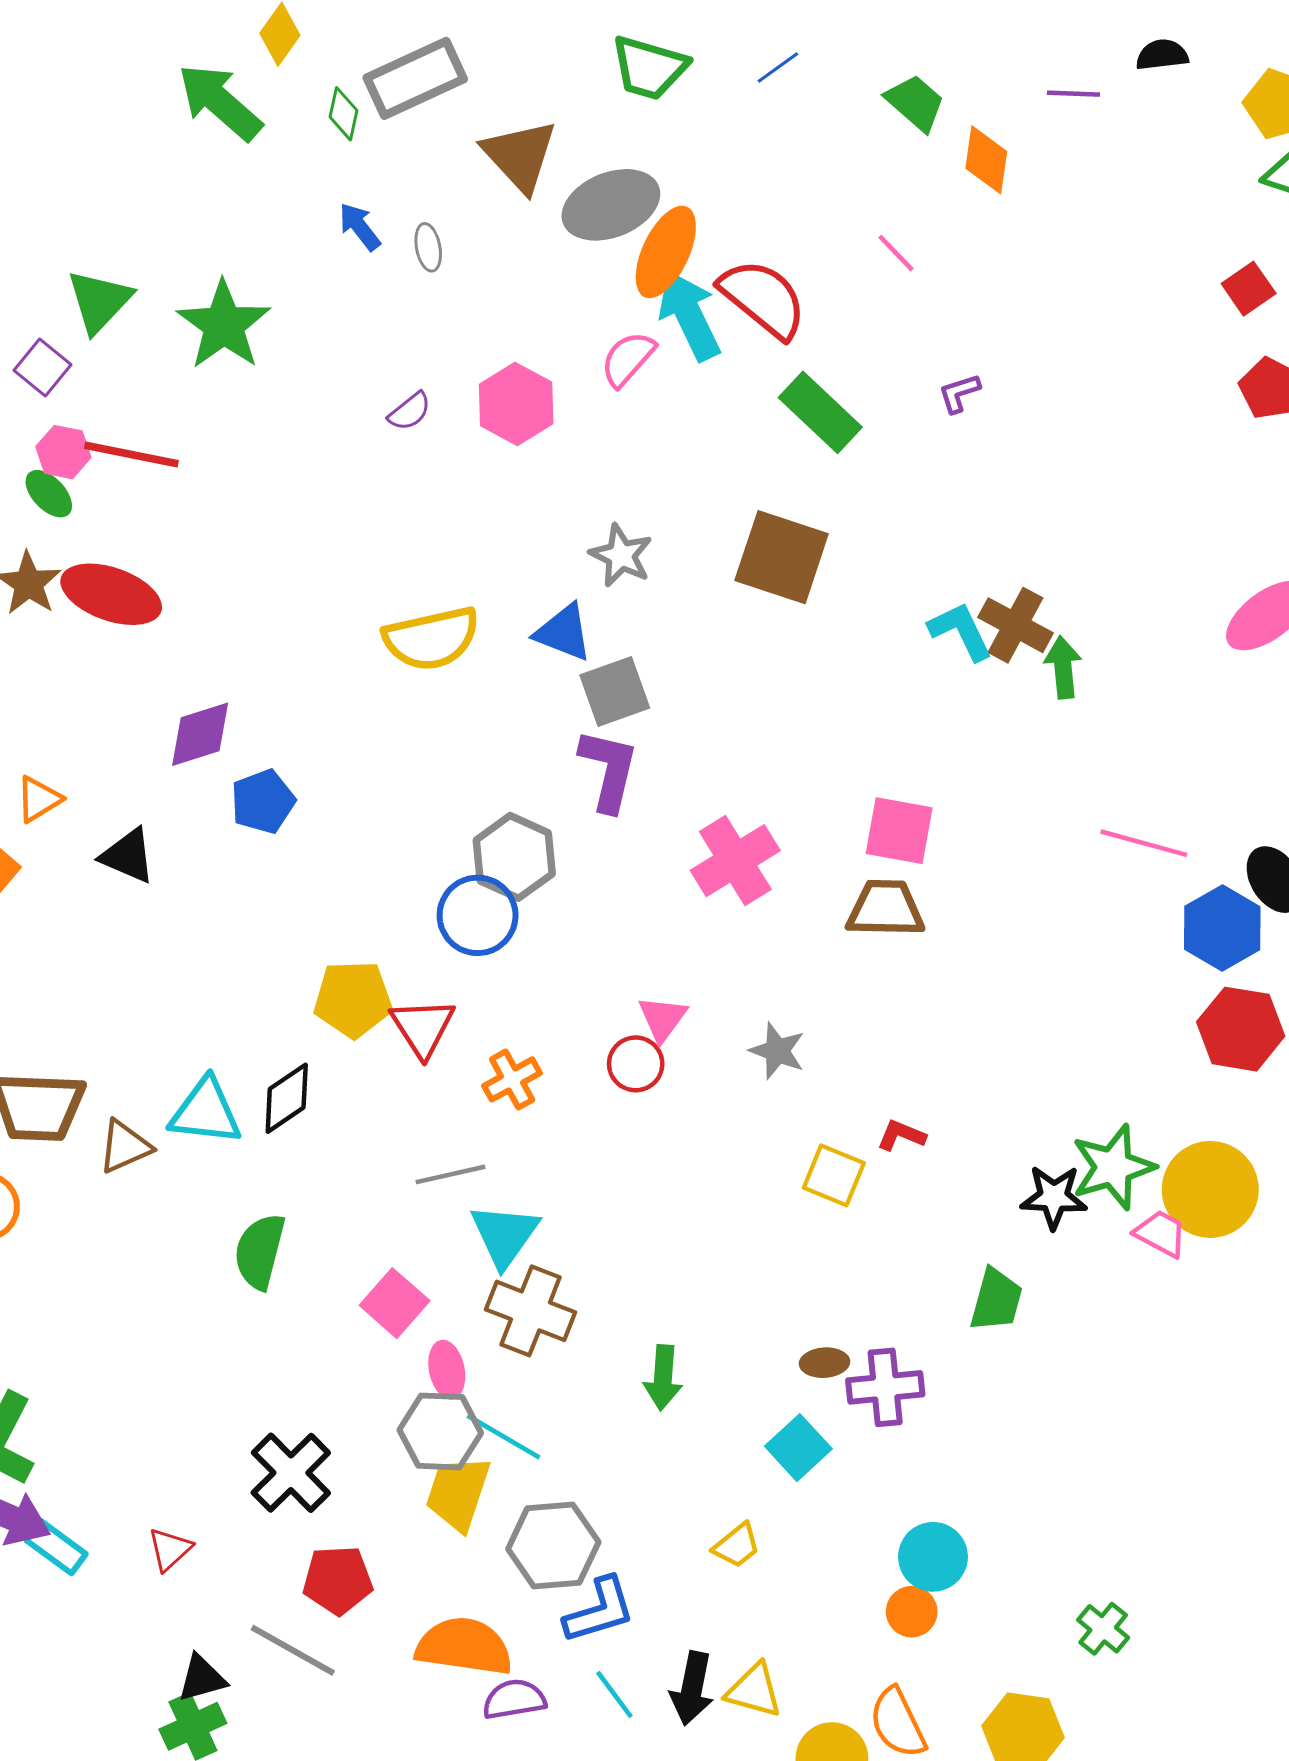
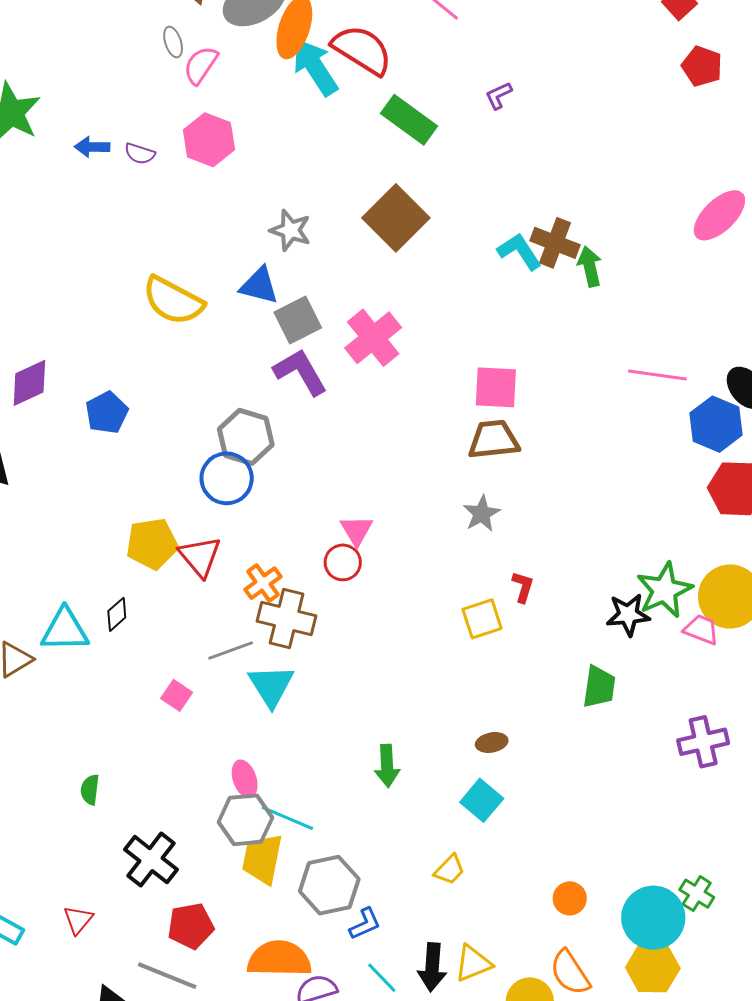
blue arrow: (360, 227) -> (92, 147), moved, turned -44
gray ellipse: (428, 247) -> (173, 42), moved
pink semicircle: (628, 359) -> (201, 65), moved
purple semicircle: (410, 411) -> (140, 154), turned 64
brown square: (782, 557) -> (396, 218), turned 34
yellow semicircle: (431, 638) -> (173, 301), turned 48
purple L-shape: (609, 770) -> (300, 372), turned -36
blue pentagon: (263, 801) -> (107, 413), moved
pink cross: (735, 861) -> (373, 338), moved
gray star: (777, 1051) -> (482, 514), moved, turned 30
black diamond: (287, 1098) -> (117, 614), size x0.7
red L-shape: (901, 1135) -> (523, 587), turned 92
yellow square: (834, 1175) -> (482, 619), turned -33
green semicircle: (260, 1251) -> (90, 790), moved, size x0.6
pink square: (395, 1303) -> (177, 695), moved, size x0.7
brown cross: (530, 1311) -> (287, 618), moved
purple cross: (885, 1387) -> (703, 742), moved
cyan circle: (933, 1557) -> (653, 918), moved, size x1.4
blue L-shape: (600, 1610) -> (365, 924), size x0.7
yellow triangle: (754, 1690) -> (473, 963), turned -30

